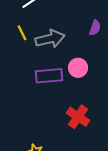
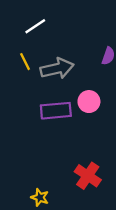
red cross: (78, 117) -> (88, 176), moved

